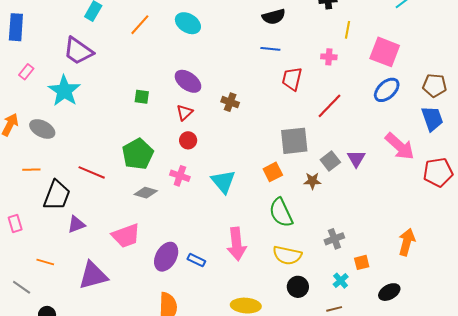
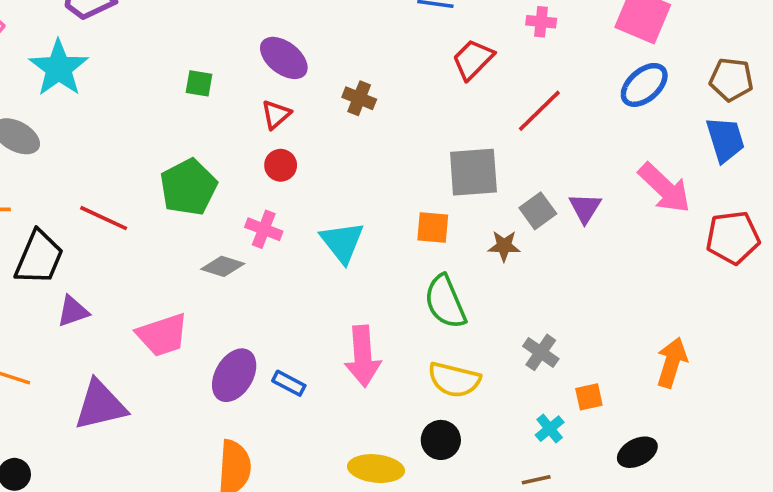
red trapezoid: (292, 79) -> (473, 59), turned 30
orange square: (273, 172) -> (433, 227), turned 30
gray diamond: (146, 193) -> (223, 266), moved
gray cross: (334, 239) -> (541, 352), turned -36
black circle: (298, 287) -> (441, 440), moved

